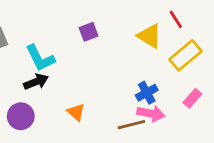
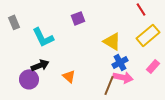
yellow triangle: (149, 36) -> (112, 41), moved
black arrow: (36, 82) -> (40, 65), moved
brown line: (131, 125) -> (109, 85), turned -54

